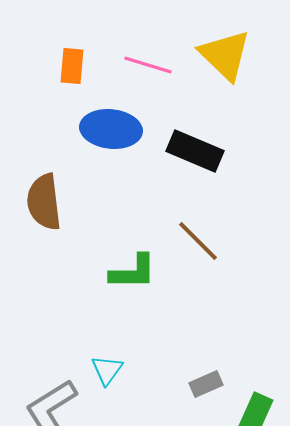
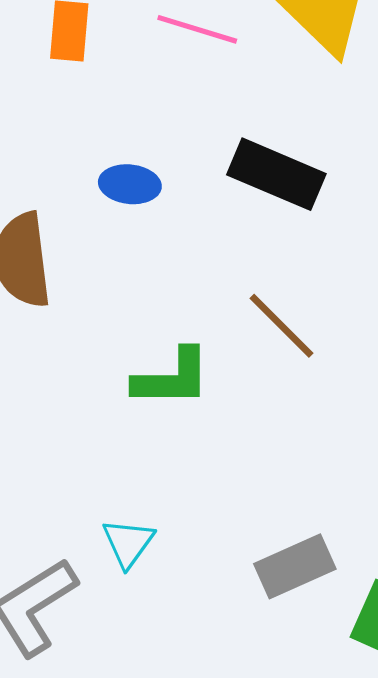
blue ellipse: (111, 129) -> (130, 184), moved, size x0.6
gray rectangle: (206, 384) -> (295, 566), size x1.4

